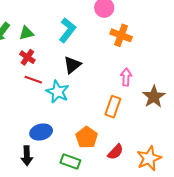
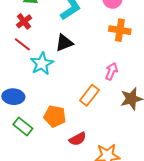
orange cross: (121, 35) -> (120, 30), turned -30
orange pentagon: (87, 137) -> (55, 116), turned 30
green rectangle: (70, 162) -> (23, 126), moved

